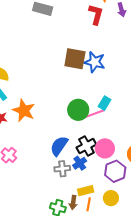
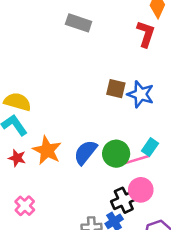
brown square: (75, 59) -> (116, 89), size x0.7
blue semicircle: (59, 146) -> (85, 152), moved
pink circle: (105, 148) -> (141, 190), moved

